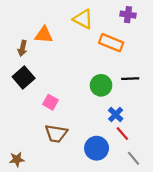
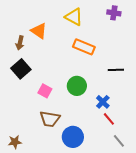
orange triangle: (44, 35) -> (39, 31), turned 30
orange rectangle: (111, 43) -> (84, 47), moved
green circle: (101, 85) -> (77, 86), moved
blue circle: (97, 148) -> (73, 137), moved

